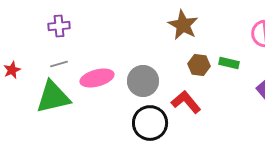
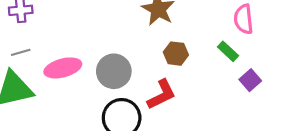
green rectangle: (229, 63) -> (228, 51), moved, turned 30
red L-shape: (186, 102) -> (161, 95), turned 104

